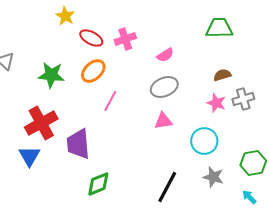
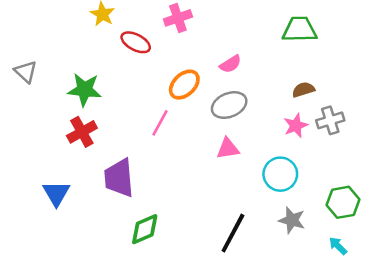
pink cross: (125, 39) -> (178, 18), moved
orange ellipse: (93, 71) -> (184, 85), moved
pink star: (216, 103) -> (296, 125), turned 30
red cross: (41, 123) -> (82, 132), moved, size x0.7

